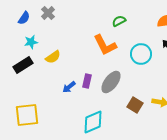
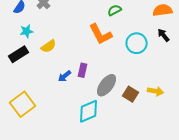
gray ellipse: (111, 82) -> (107, 85), moved
yellow square: (27, 115) -> (23, 104), turned -30

